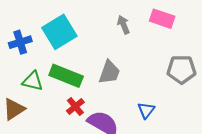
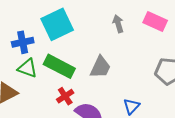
blue cross: (20, 42) -> (23, 42), moved

